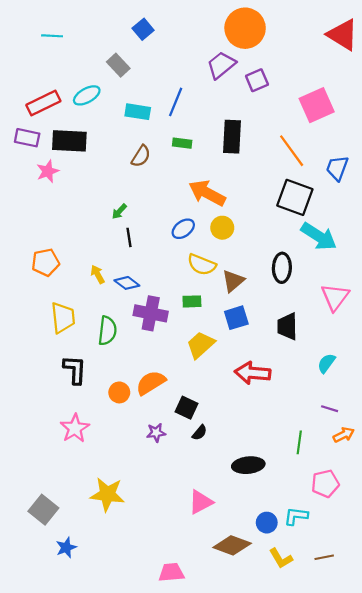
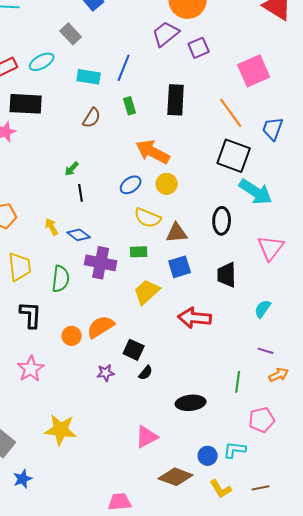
green rectangle: (182, 143) -> (130, 106), turned 66
brown triangle: (233, 281) -> (177, 233), turned 35

